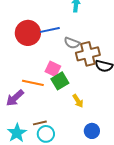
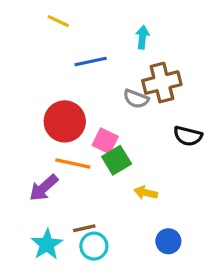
blue line: (50, 30) -> (91, 62), moved
red circle: (28, 33) -> (65, 121), moved
brown cross: (88, 54) -> (162, 83), moved
yellow arrow: (78, 101) -> (146, 193), turned 136

